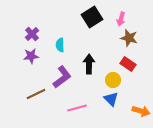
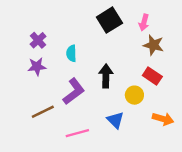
blue triangle: (111, 99) -> (115, 120), moved
pink line: (77, 108) -> (77, 133), moved
orange arrow: (141, 111) -> (163, 119), moved

